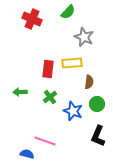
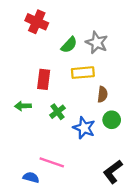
green semicircle: (68, 12) -> (69, 45), moved
red rectangle: (48, 69) -> (44, 79), moved
black L-shape: (98, 136) -> (113, 172), moved, turned 30

